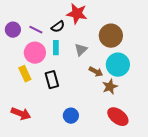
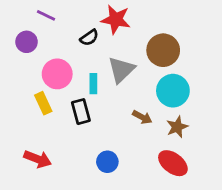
purple line: (36, 30) -> (46, 15), moved
cyan rectangle: (56, 48) -> (93, 84), moved
gray triangle: (81, 50) -> (121, 70), size x1.5
brown arrow: (96, 72) -> (142, 117), moved
brown star: (110, 87) -> (177, 127), moved

